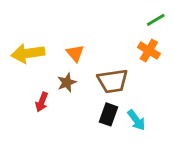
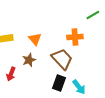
orange cross: (149, 50) -> (75, 37), moved, turned -35
brown trapezoid: (113, 81) -> (62, 59), turned -125

